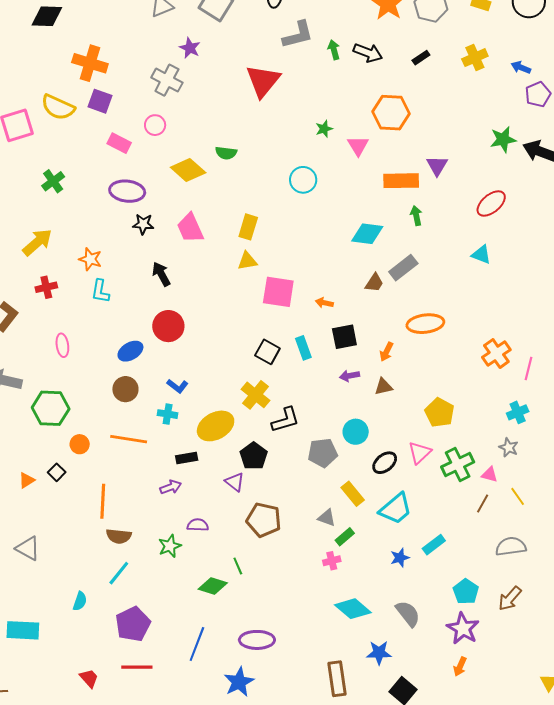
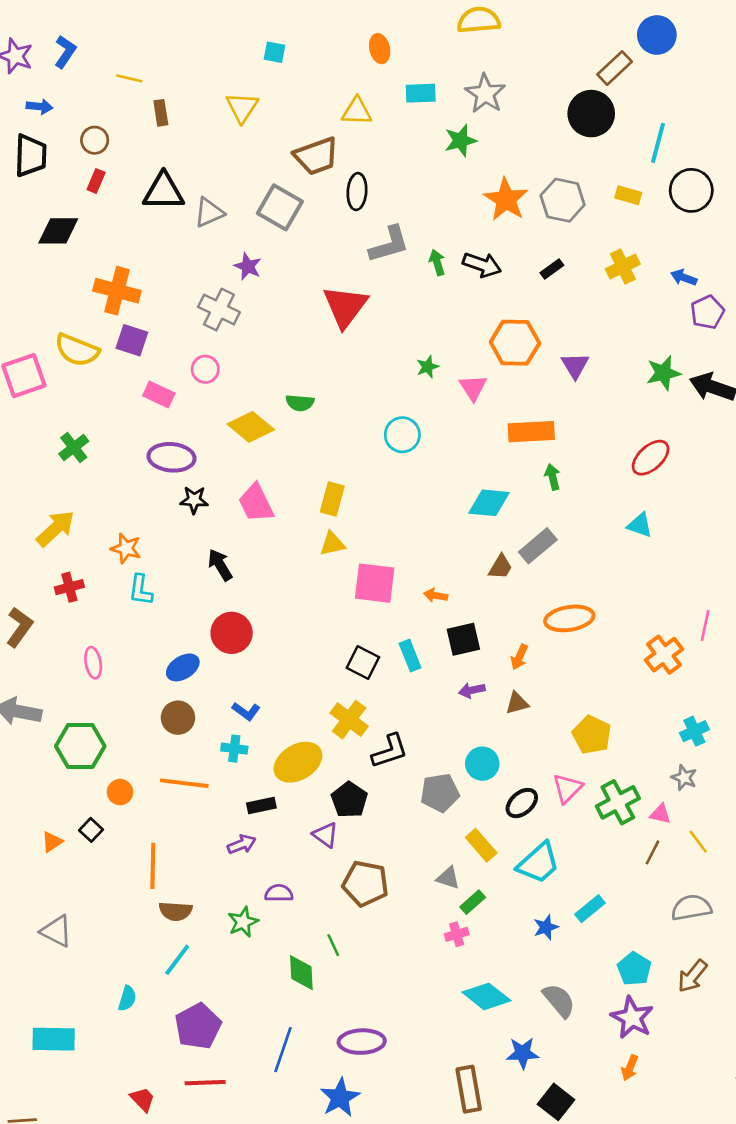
purple triangle: (437, 166) -> (575, 366), moved
pink line: (528, 368) -> (705, 626), moved
green diamond: (213, 586) -> (301, 973), turned 72

